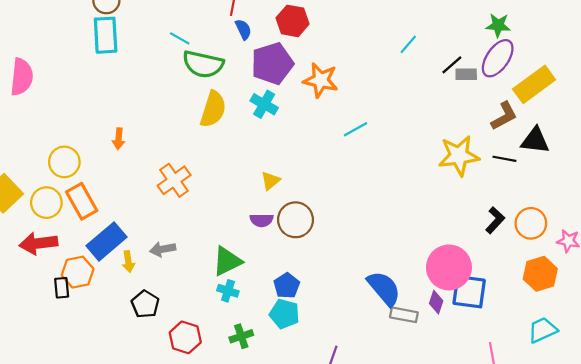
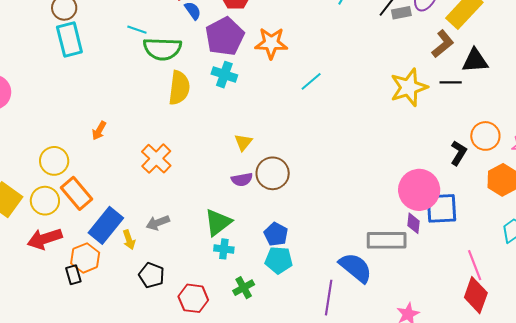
orange arrow: (119, 139) -> (99, 131), turned 36
black L-shape: (495, 220) -> (459, 153), moved
blue semicircle: (384, 288) -> (356, 268), moved
gray rectangle: (404, 315) -> (387, 240), size x1.5

